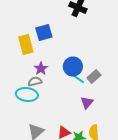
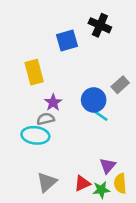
blue square: (44, 32) -> (67, 40), moved
gray rectangle: (94, 76) -> (120, 85), moved
purple triangle: (87, 102) -> (108, 166), moved

